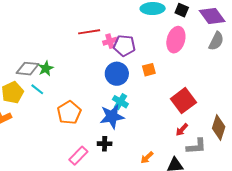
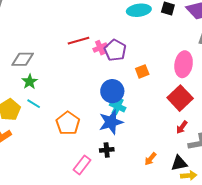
pink ellipse: (176, 40) -> (184, 64), moved
purple pentagon: (124, 46) -> (115, 50), turned 30
green star: (46, 68) -> (30, 82), moved
gray diamond: (28, 69) -> (23, 59), moved
blue circle: (117, 74) -> (112, 91), moved

